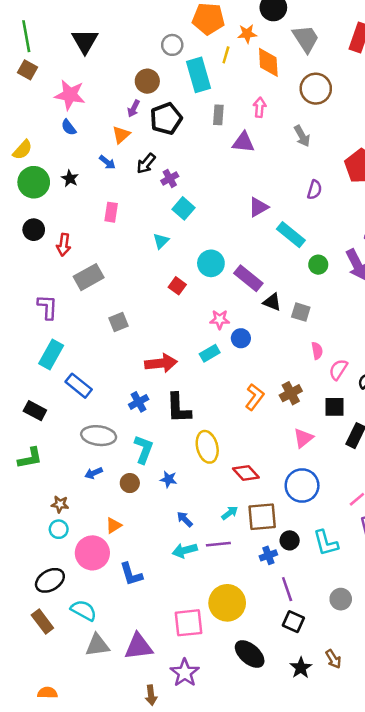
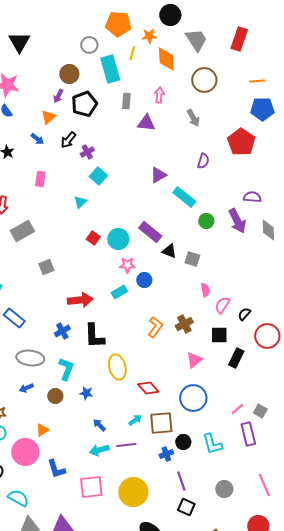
cyan circle: (211, 263) -> (118, 239), moved
pink square: (188, 623) -> (91, 487), moved

